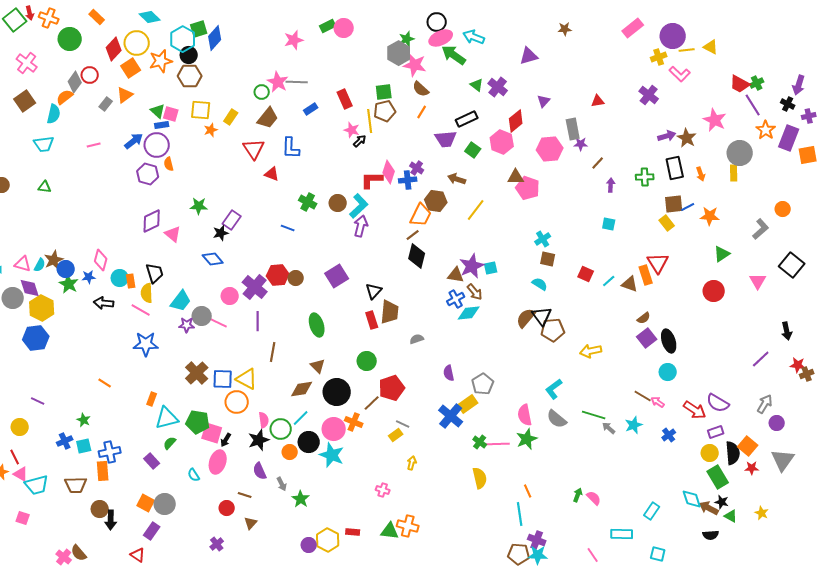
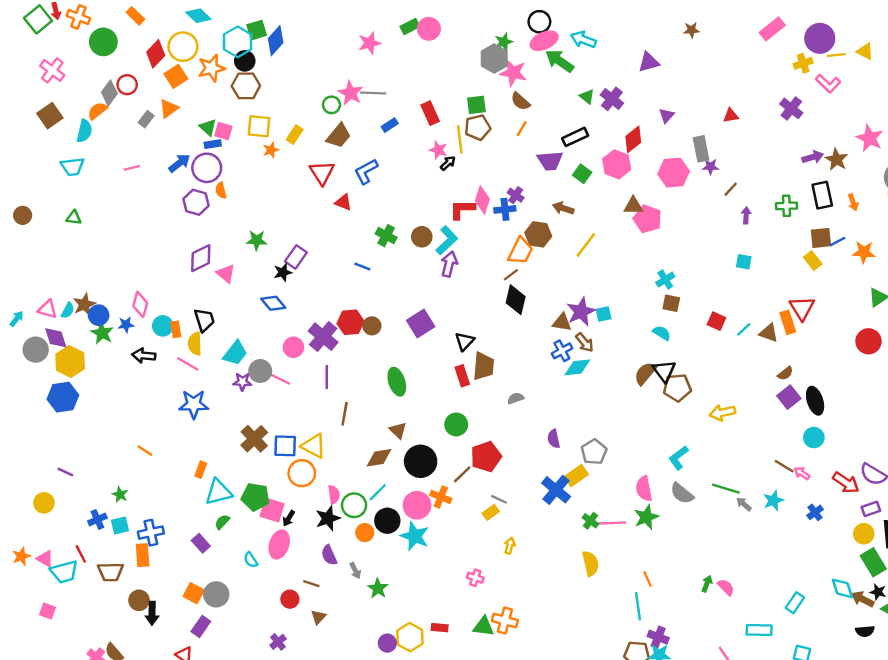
blue L-shape: (291, 148) -> (366, 171), turned 60
red line: (15, 457) -> (81, 554), moved

